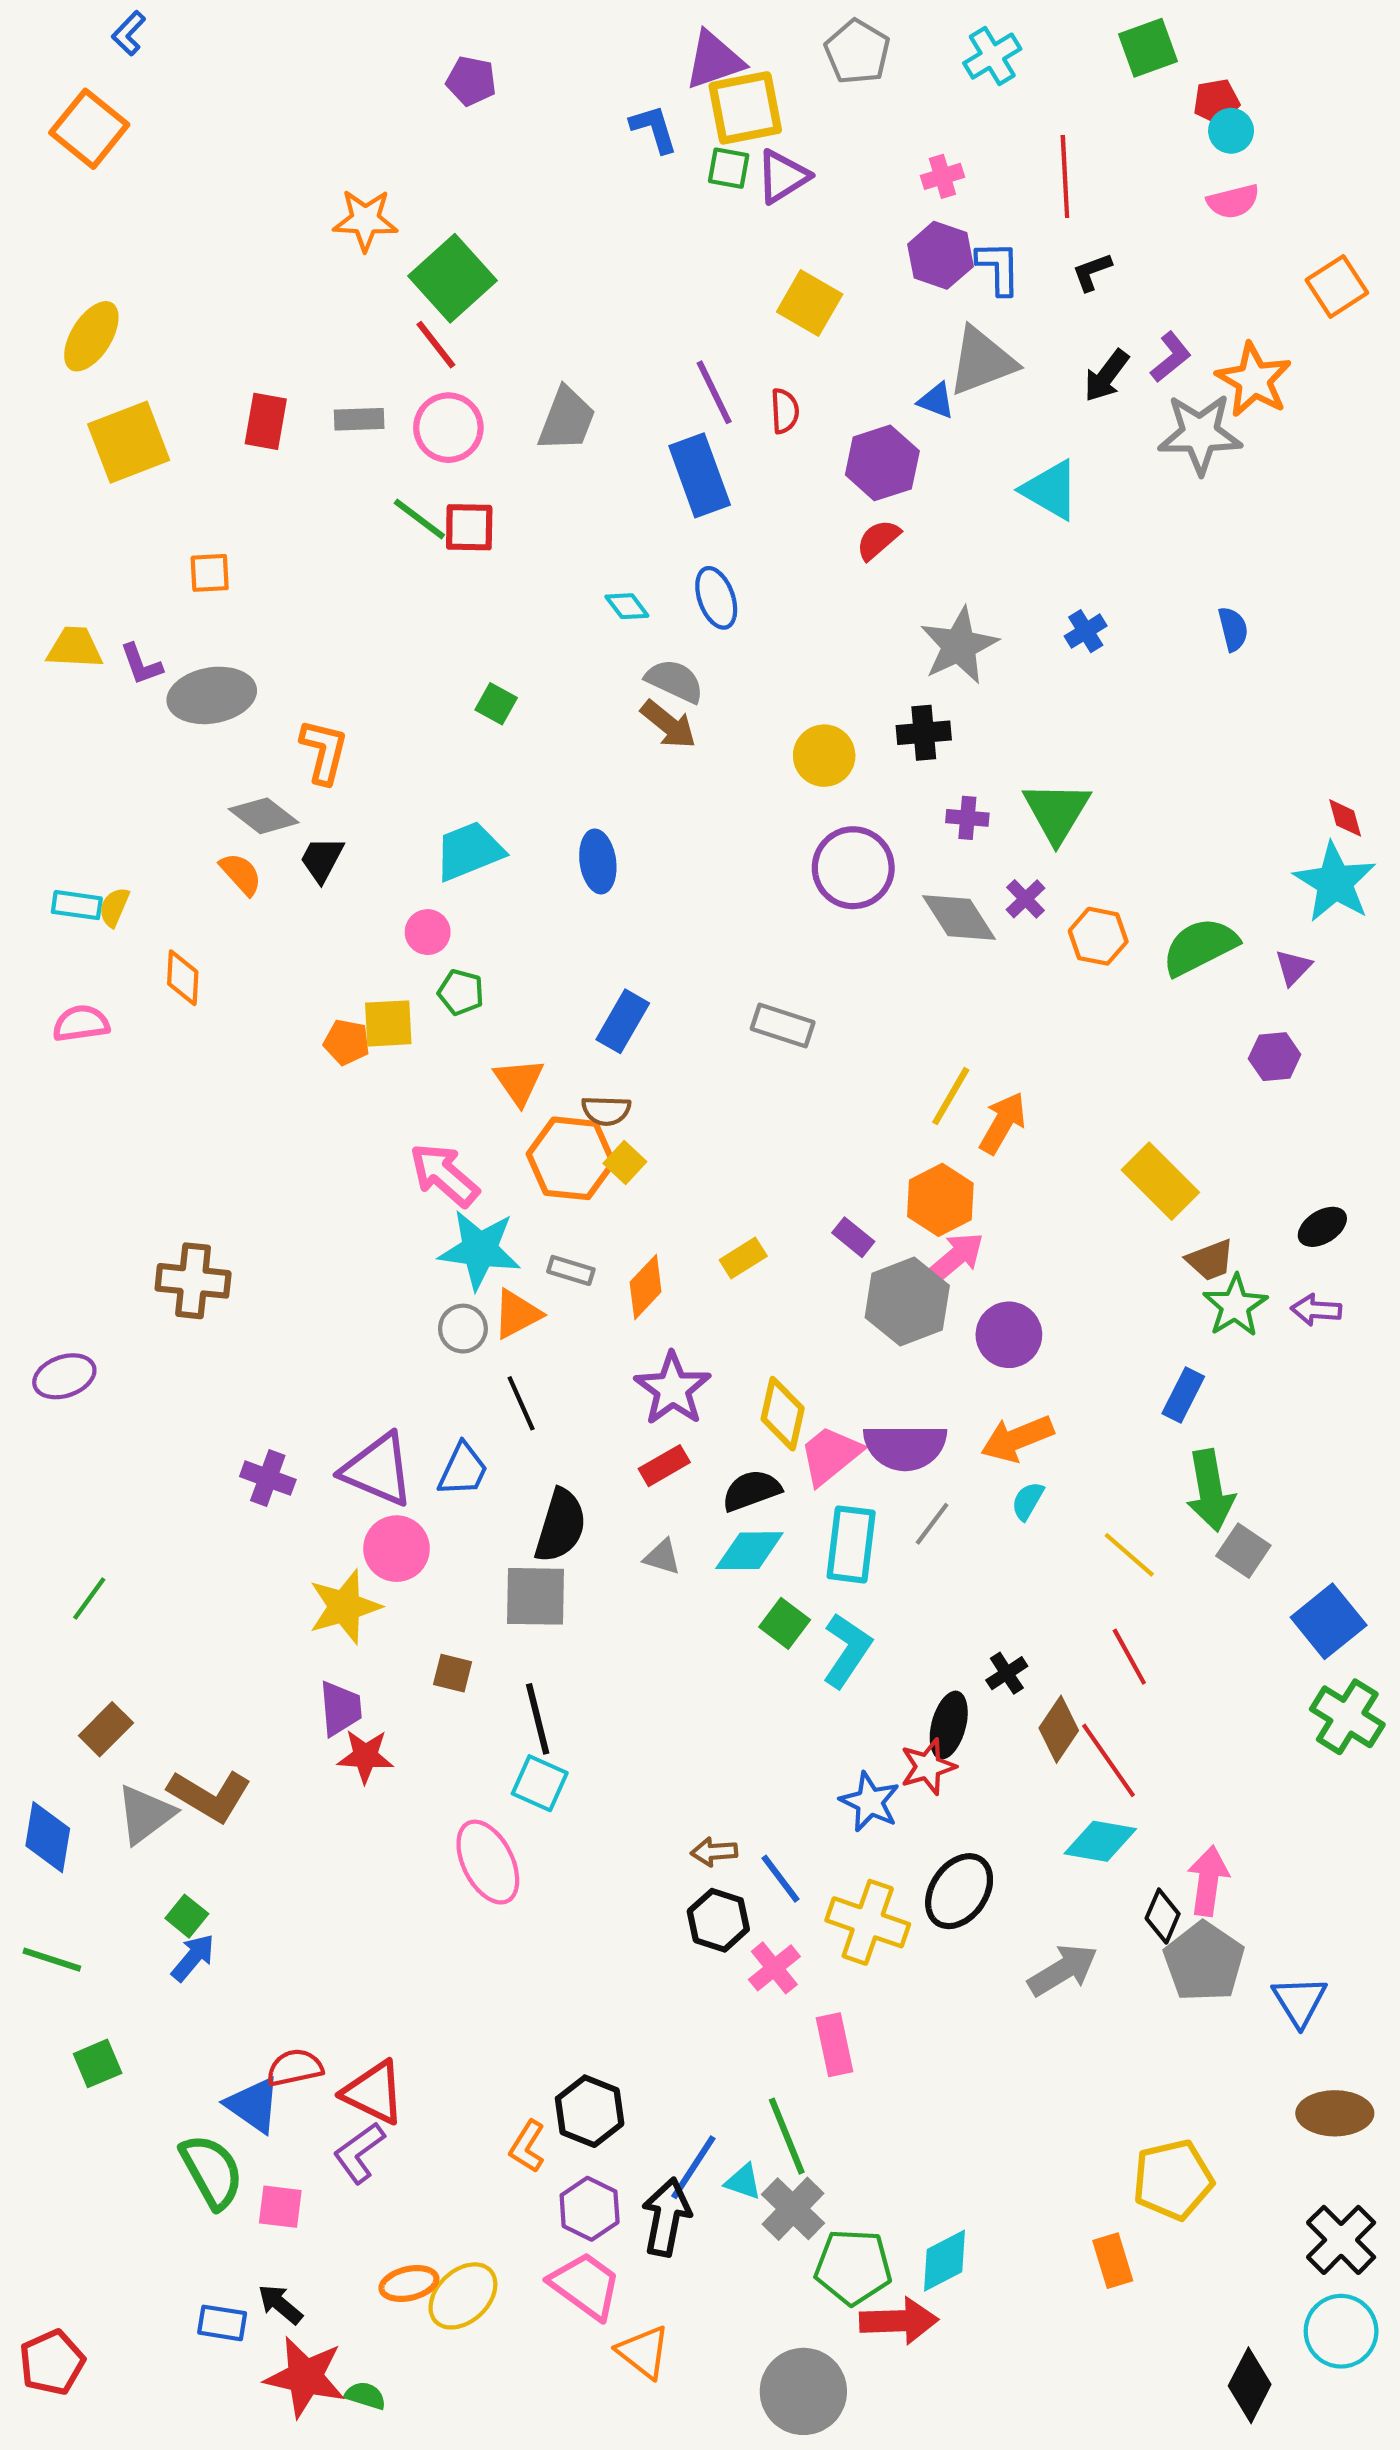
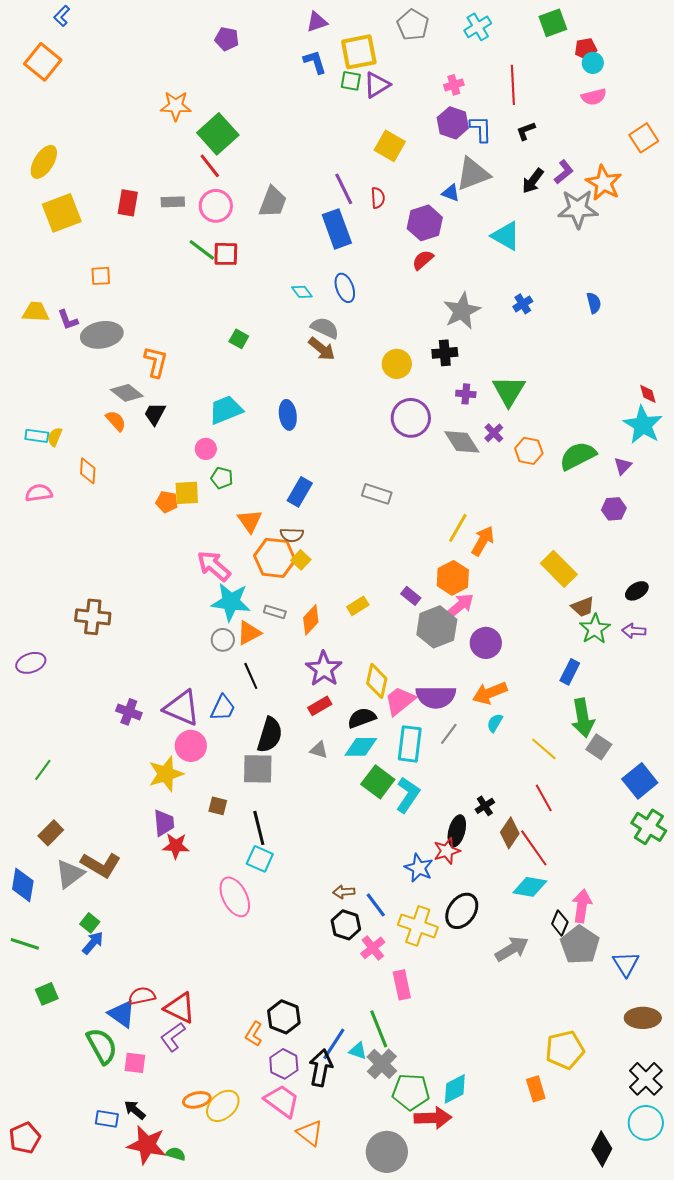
purple triangle: (714, 60) -> (317, 22), moved, size x0.7
green square: (785, 1623) -> (378, 782), size x1.4

